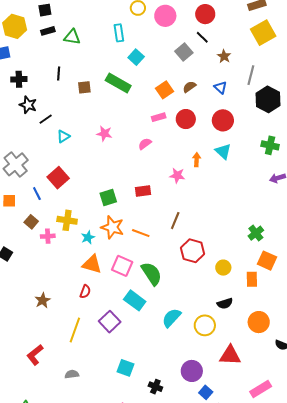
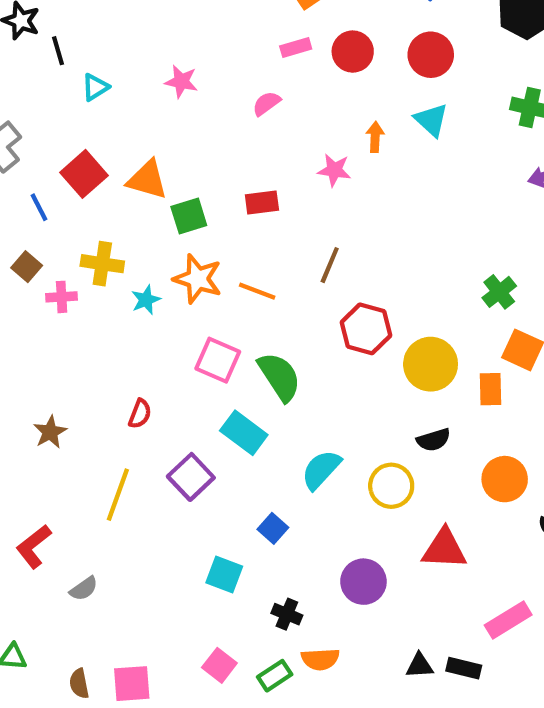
black line: (46, 119) -> (58, 51), turned -72
orange triangle: (92, 264) -> (147, 180), moved
yellow circle: (223, 268) -> (431, 364), size x1.6
gray semicircle: (72, 374) -> (84, 589), moved, turned 152
blue square: (206, 392) -> (273, 528), moved

